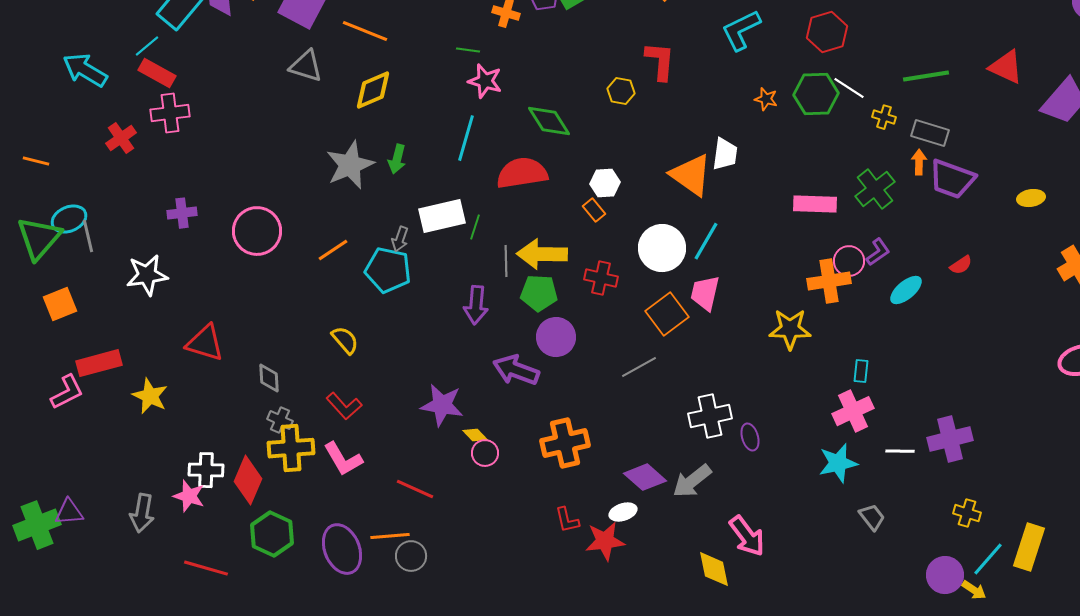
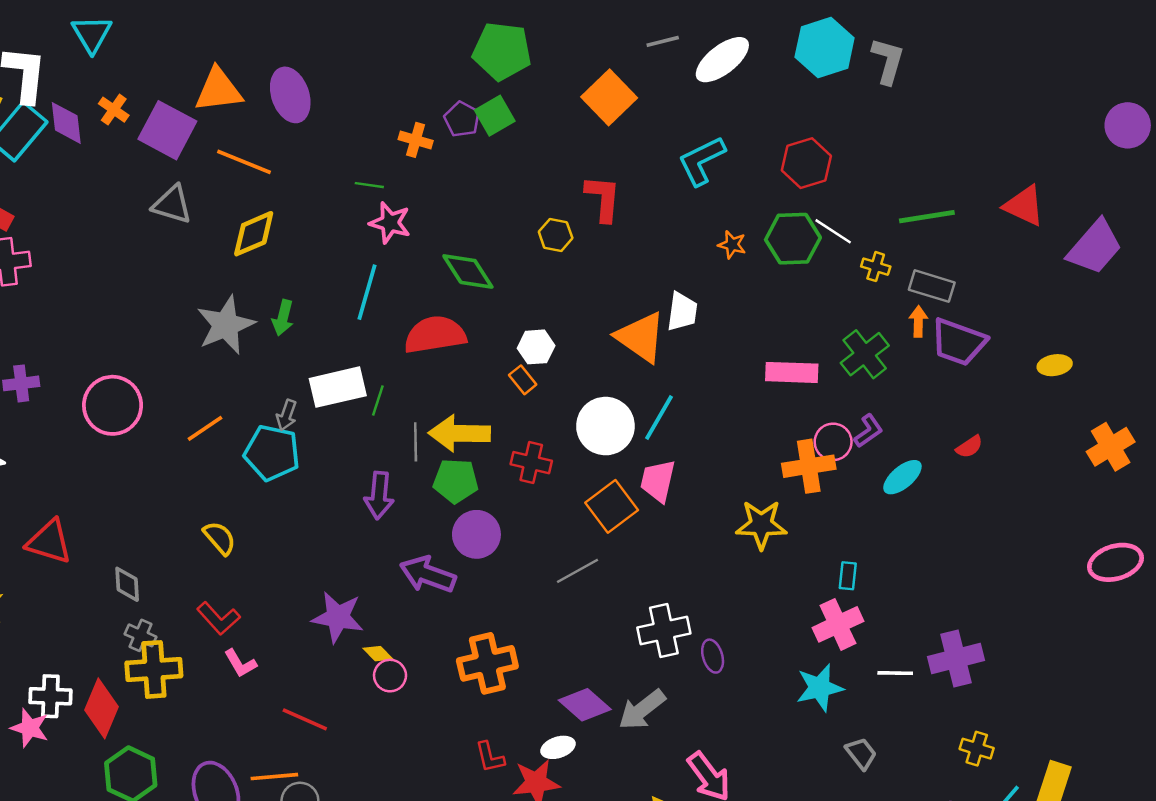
pink L-shape: (343, 459) -> (240, 663), moved, size x0.7

